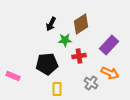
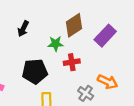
black arrow: (51, 24) -> (23, 29), moved
purple rectangle: (109, 45) -> (105, 36), moved

